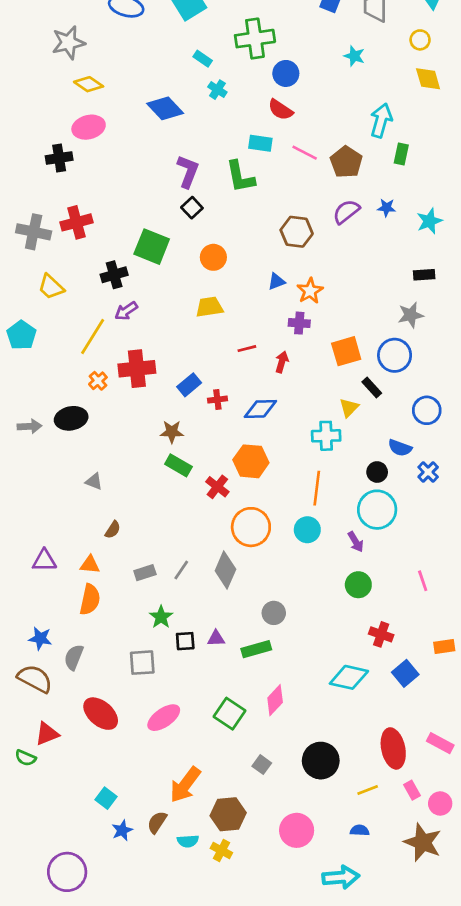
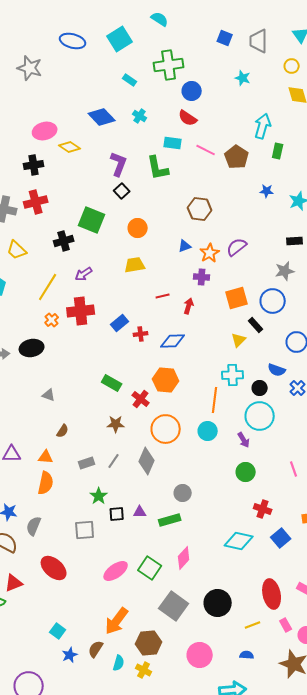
gray star: (68, 43) -> (30, 68), turned 30
yellow diamond: (89, 84) -> (70, 147), moved
cyan cross: (217, 90) -> (140, 116), moved
black cross: (59, 158) -> (34, 165), moved
purple semicircle: (346, 212) -> (237, 247), moved
purple arrow: (126, 311) -> (84, 274), moved
brown star: (172, 432) -> (116, 424), moved
cyan cross: (326, 436) -> (233, 375), moved
pink ellipse: (164, 718) -> (116, 571), moved
gray square: (262, 765) -> (174, 606), size x2.0
cyan semicircle: (188, 841) -> (119, 663), turned -70

